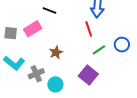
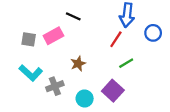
red line: (89, 29) -> (116, 39), turned 49
blue circle: (122, 45) -> (153, 33), moved
cyan circle: (55, 84) -> (85, 98), moved

